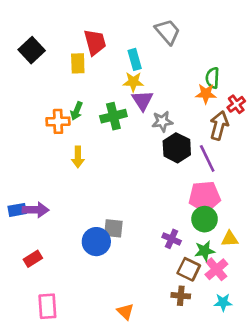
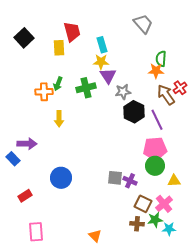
gray trapezoid: (168, 32) -> (143, 24), moved
red cross: (236, 104) -> (180, 88), moved
brown arrow: (219, 125) -> (166, 95), turned -50
blue rectangle: (17, 210) -> (13, 159), turned 56
purple arrow: (36, 210) -> (27, 144), moved
gray square: (113, 228) -> (115, 178), moved
blue circle: (96, 242) -> (61, 178), moved
green star: (205, 251) -> (155, 220), moved

